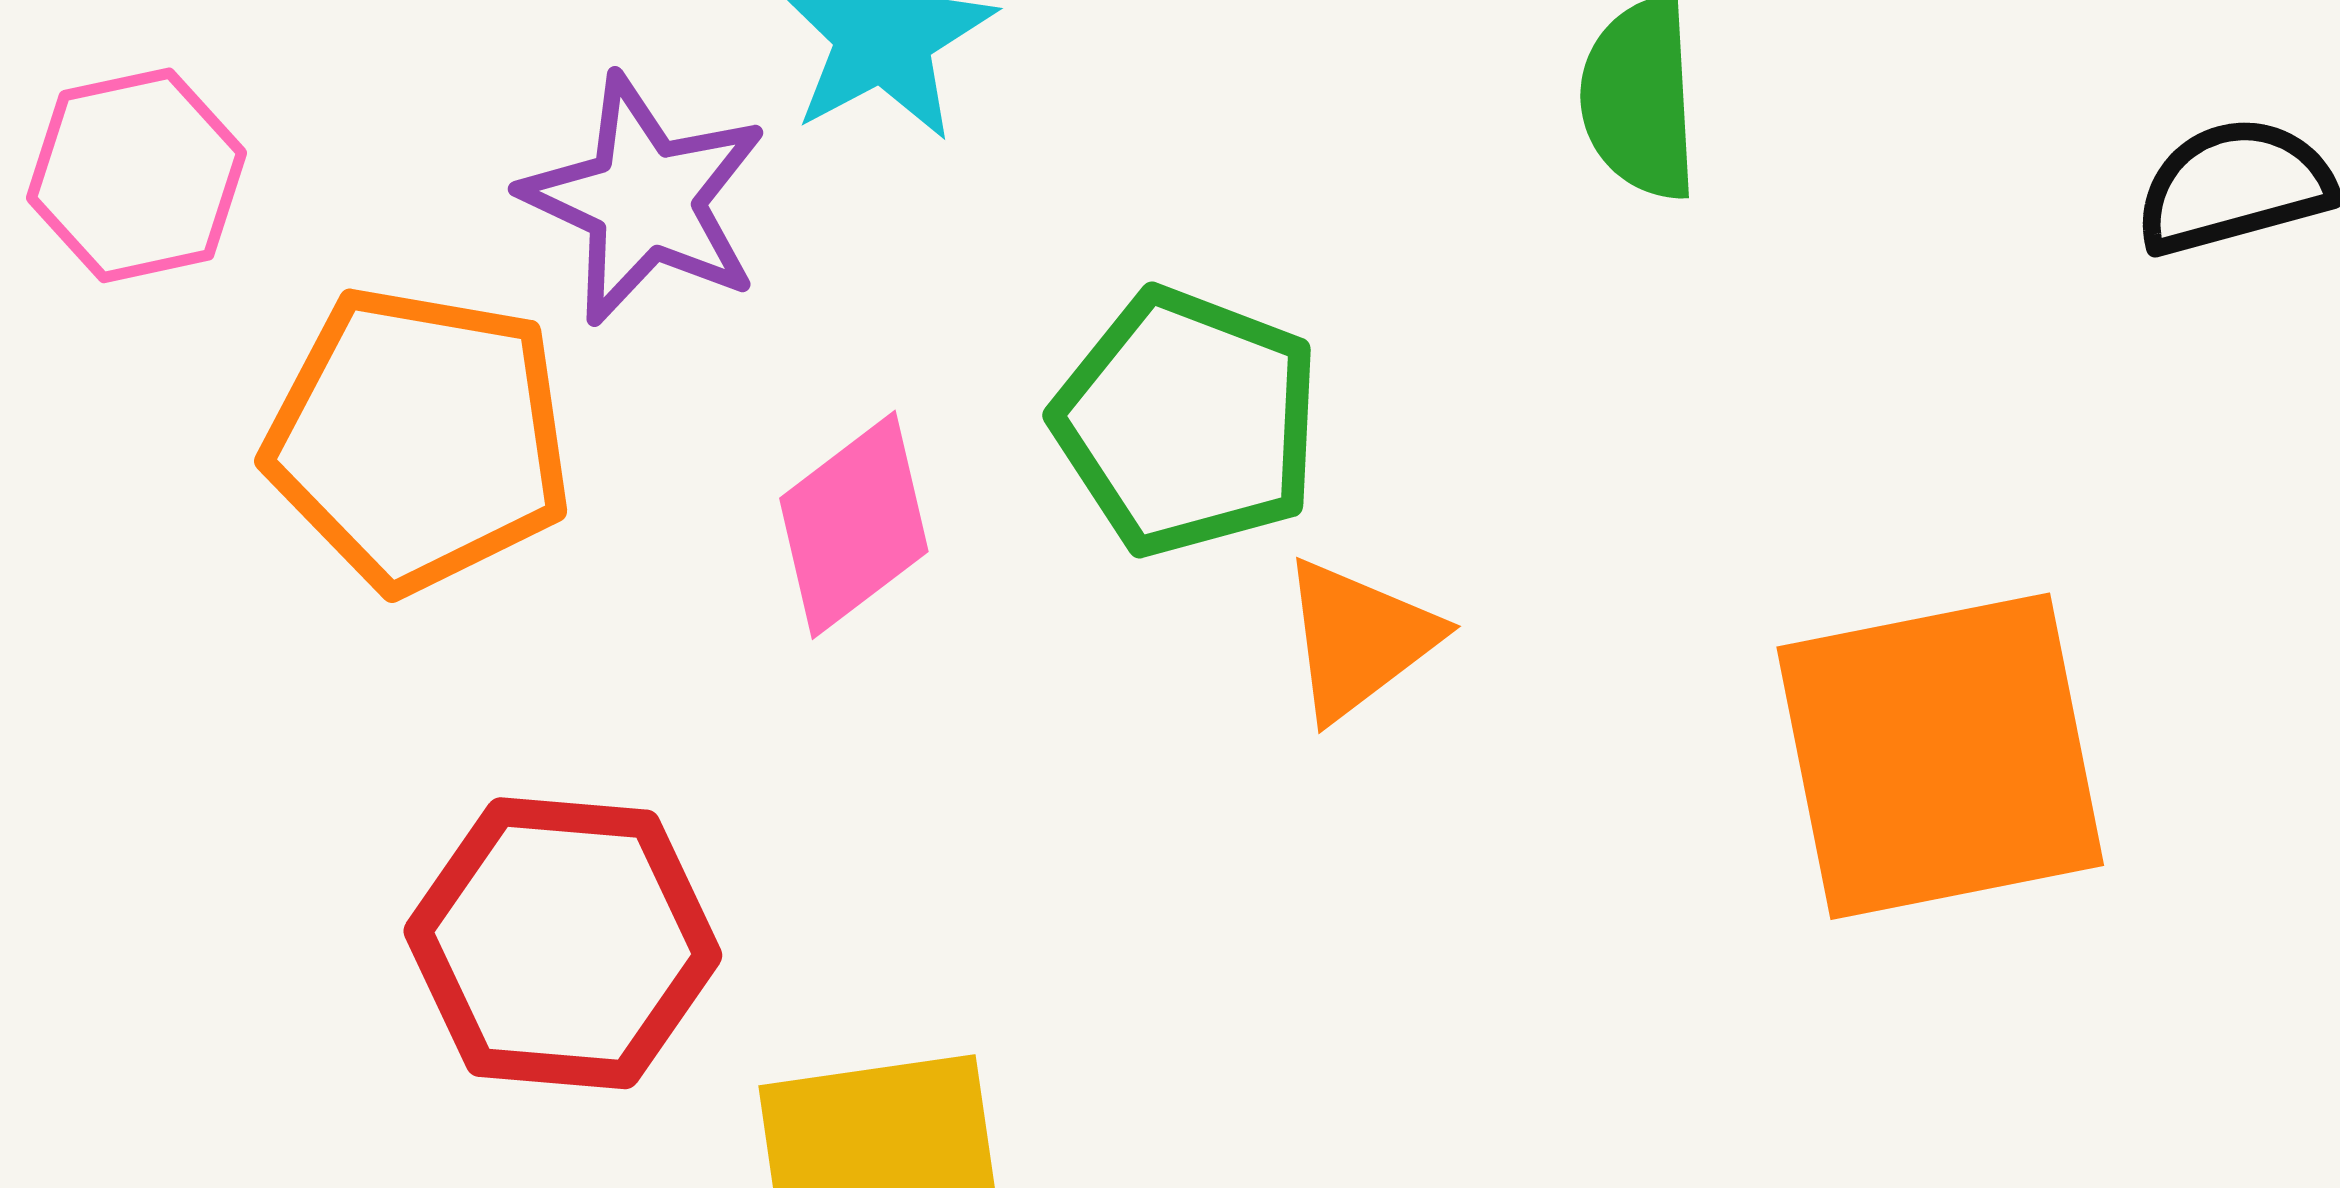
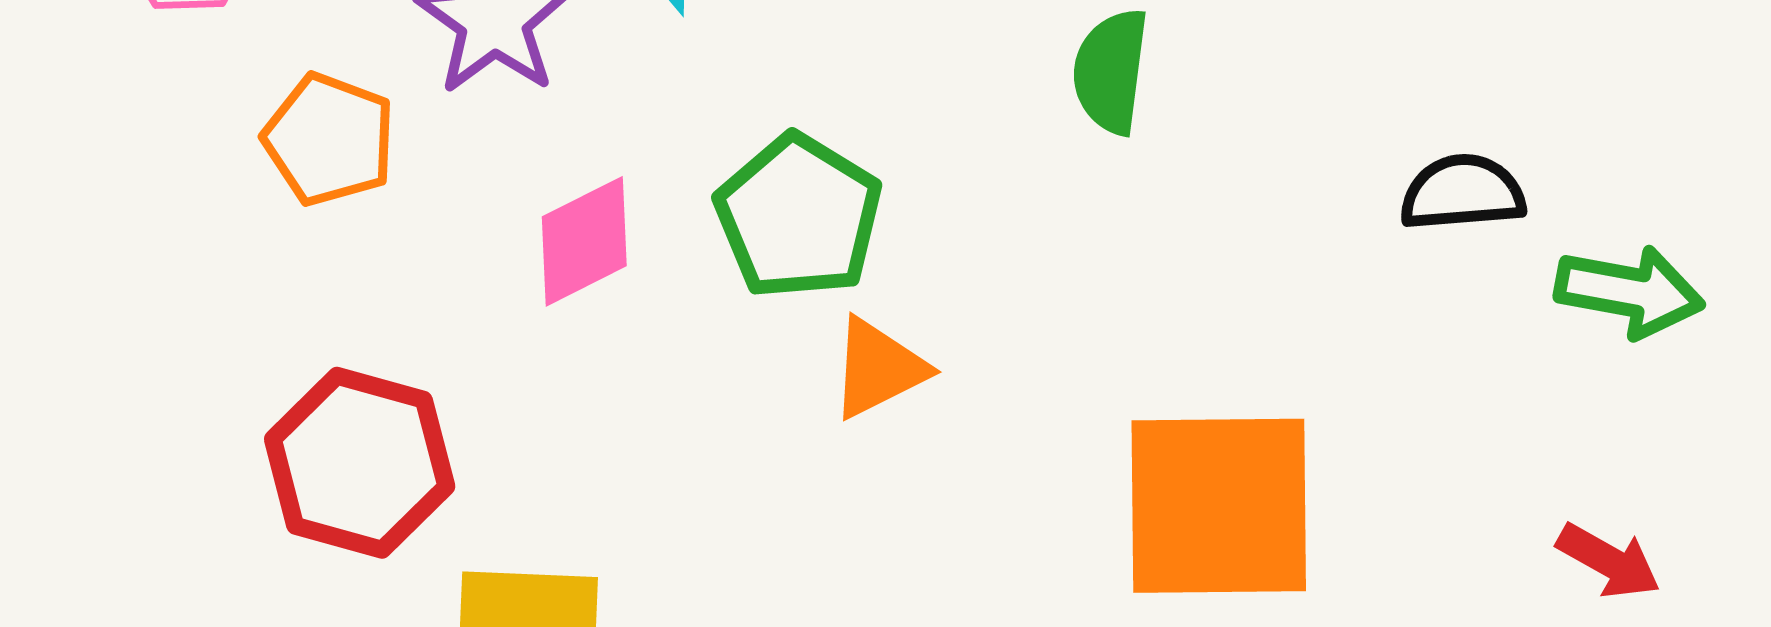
orange pentagon: (419, 439) -> (329, 139), size x0.7

